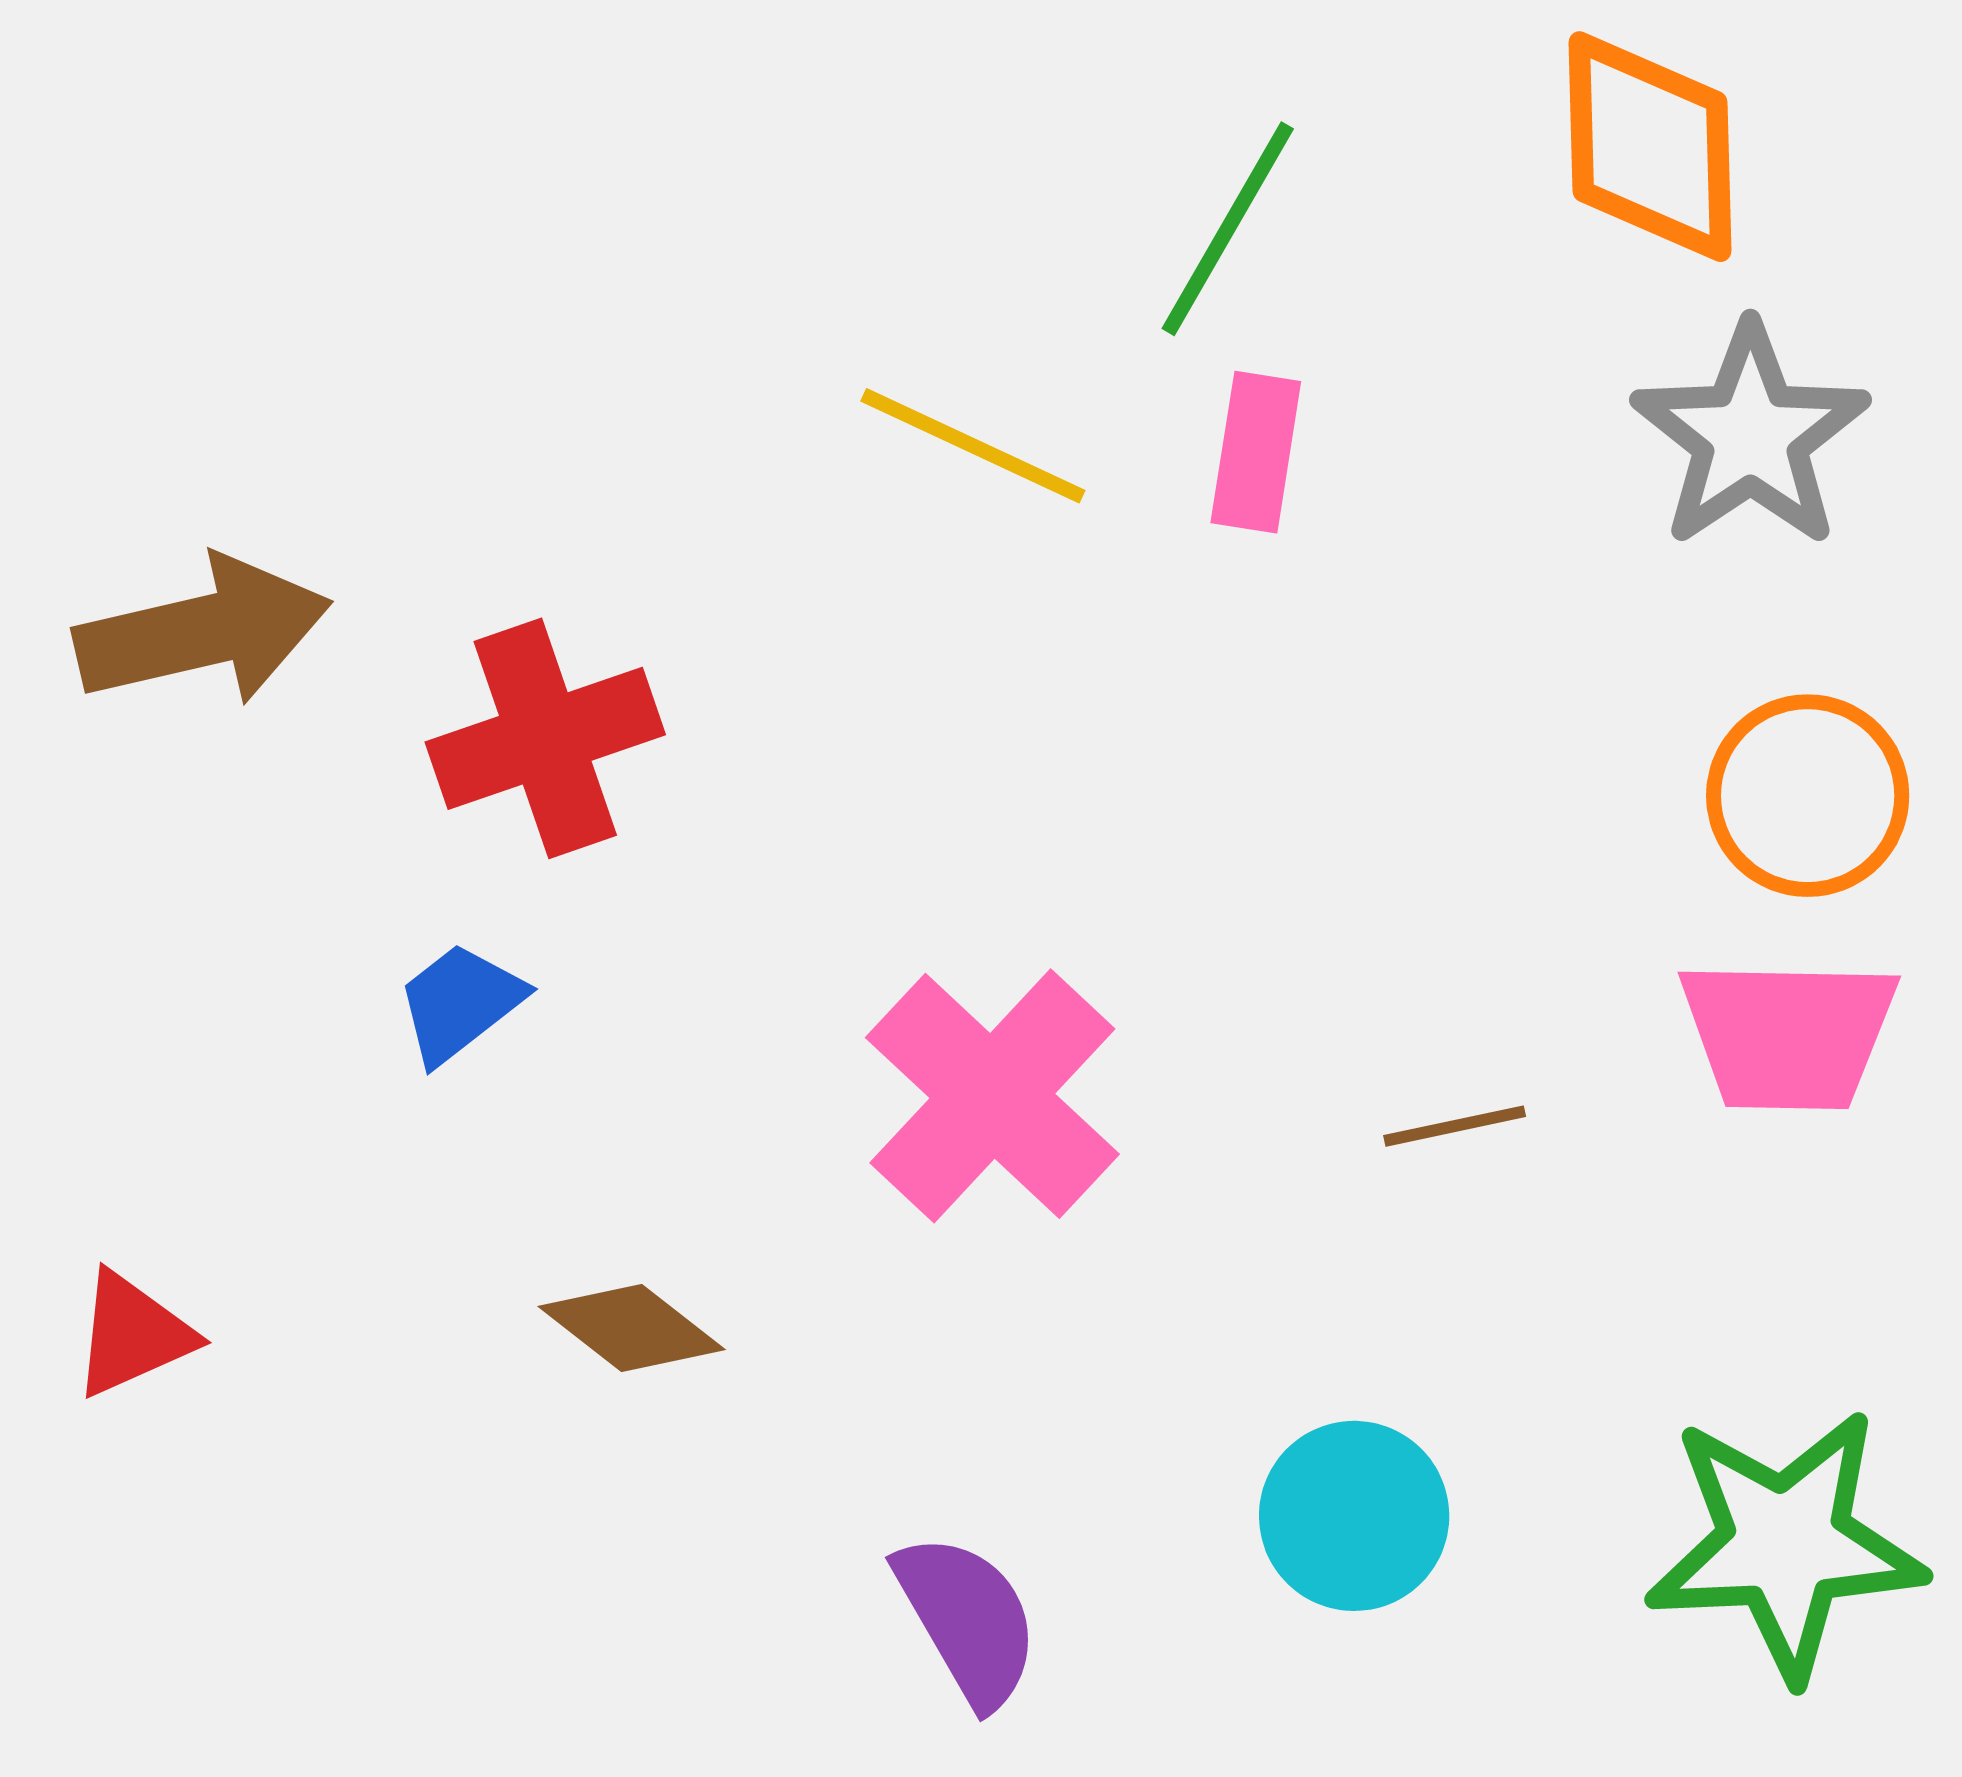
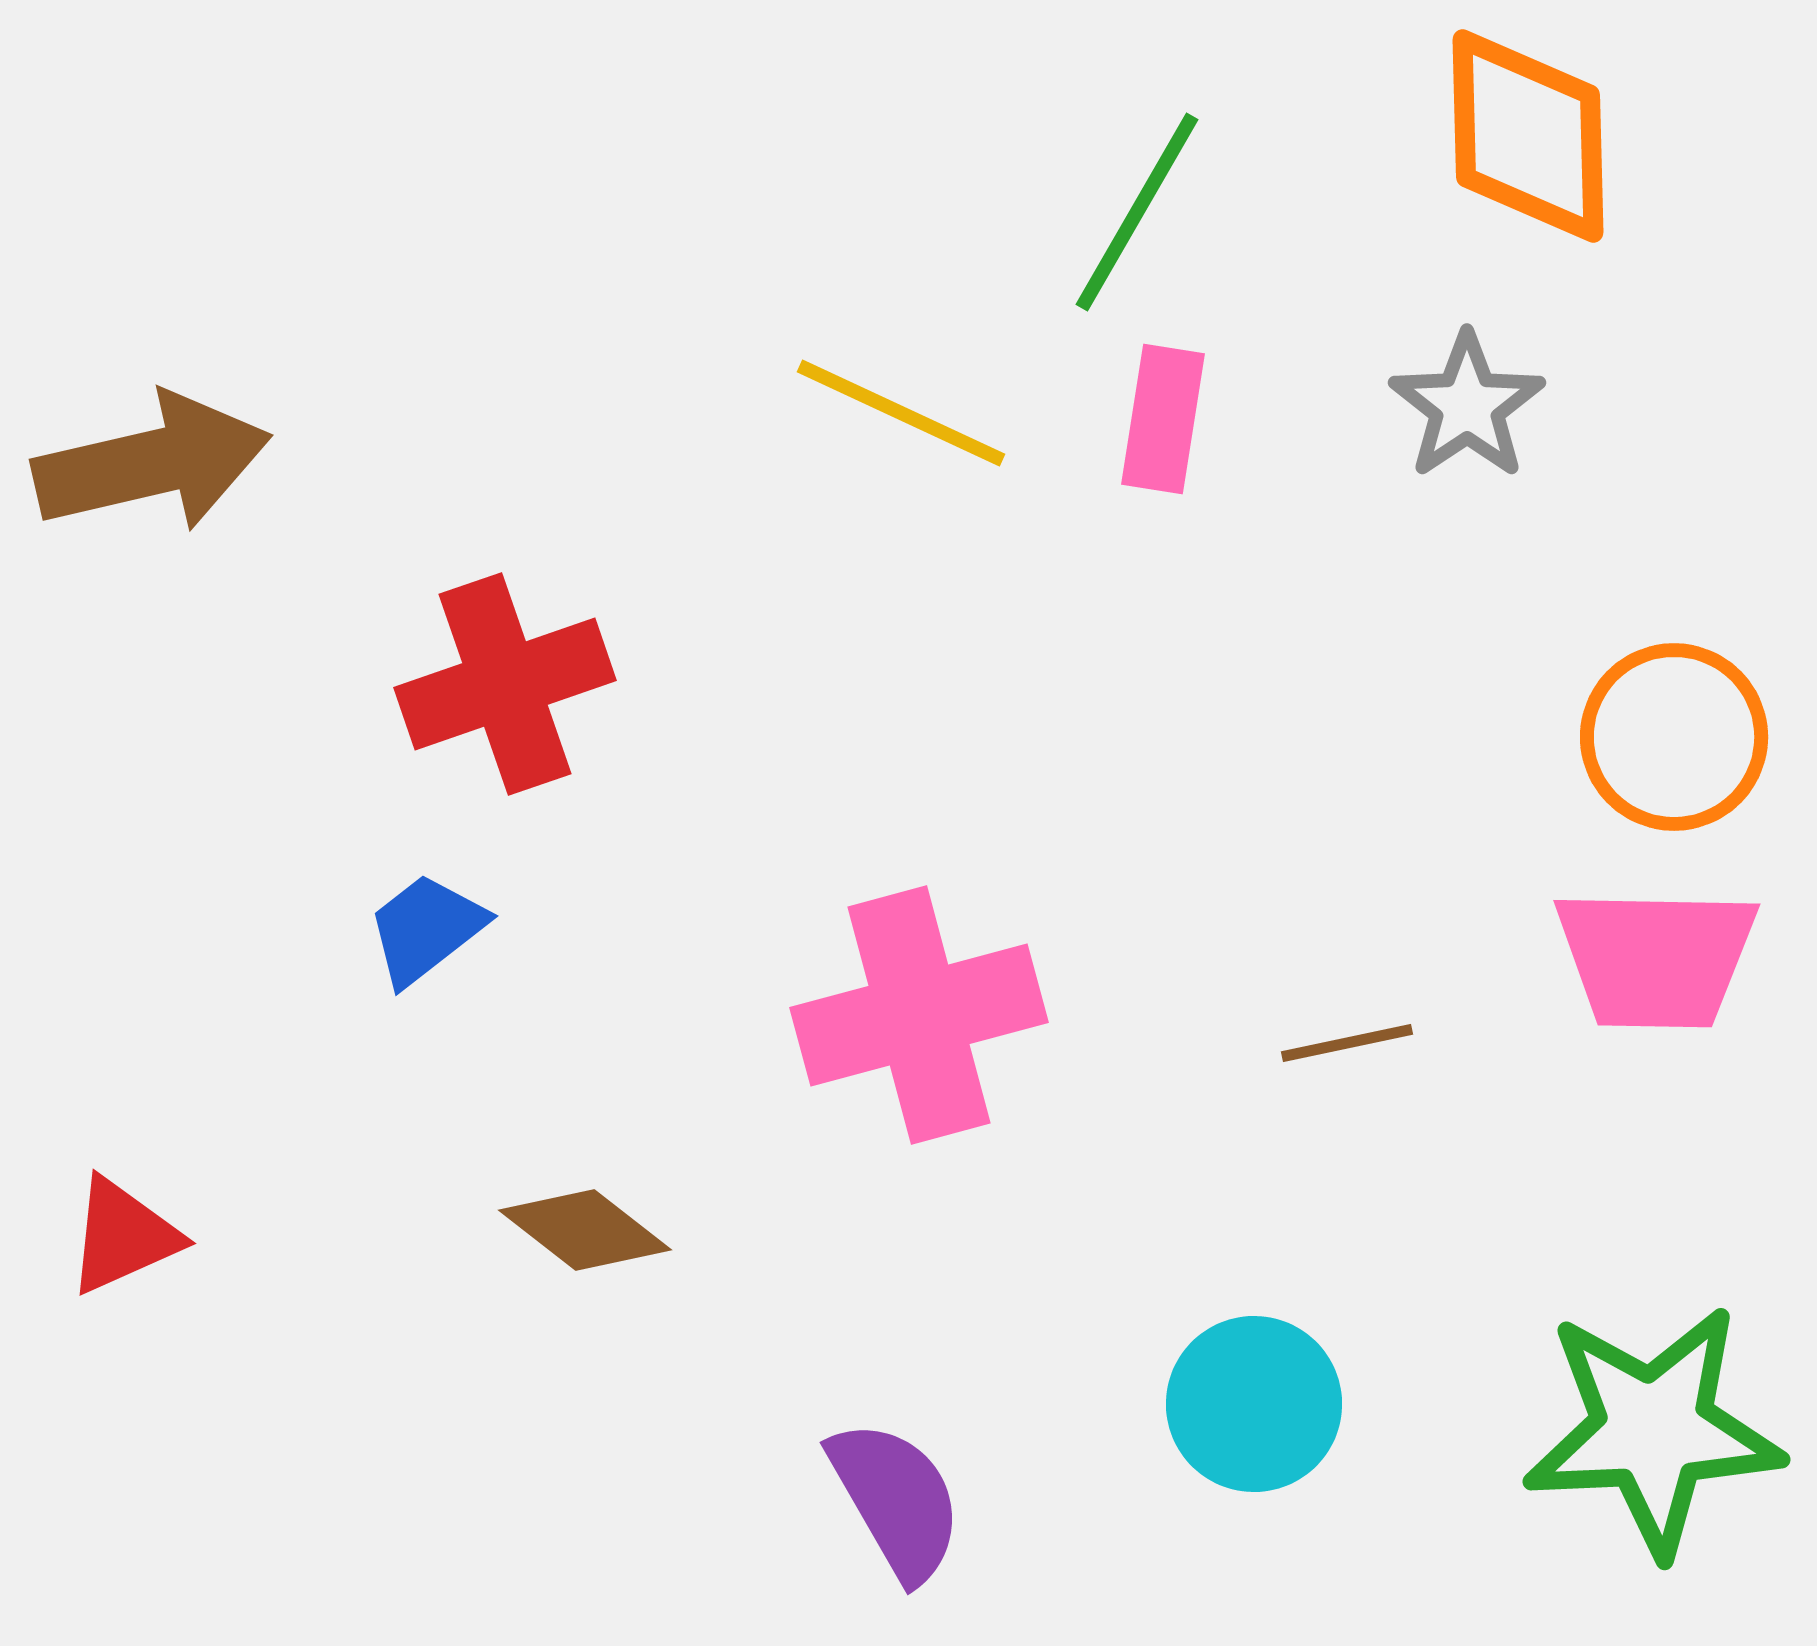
gray star: (1750, 436) -> (1467, 406), moved, size x0.7
brown arrow: (203, 631) -> (152, 463), moved
pink cross: (992, 1096) -> (919, 1015), turned 32

